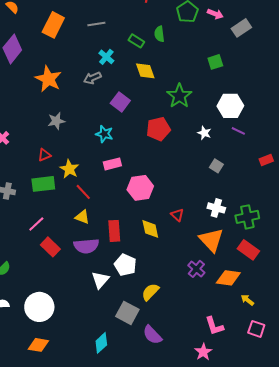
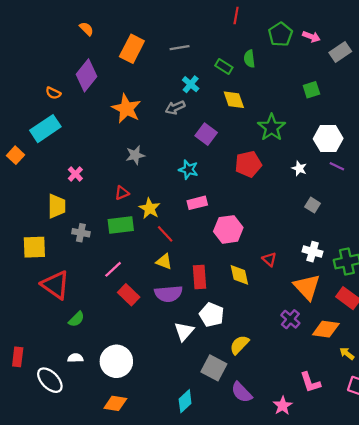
pink star: (203, 352) -> (283, 406), moved

